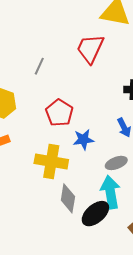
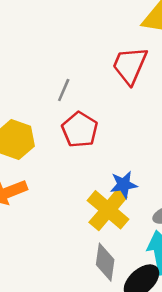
red pentagon: (59, 113) -> (80, 130), moved
yellow cross: (51, 161) -> (108, 210), moved, turned 32

